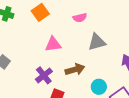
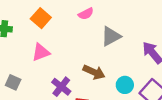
pink triangle: (53, 44) -> (41, 52), moved
brown arrow: (75, 69) -> (94, 72), turned 54

